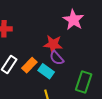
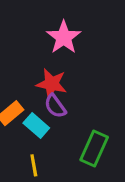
pink star: (73, 20) -> (64, 37), moved

